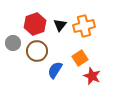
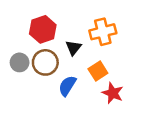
black triangle: (60, 25) -> (73, 48), moved
gray circle: (13, 43) -> (20, 62), moved

